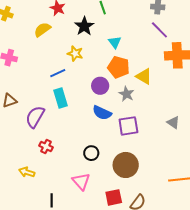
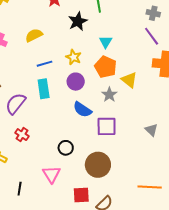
yellow semicircle: (42, 30) -> (34, 35), moved
yellow star: (75, 54) -> (74, 57), moved
purple circle: (100, 86) -> (76, 82), moved

